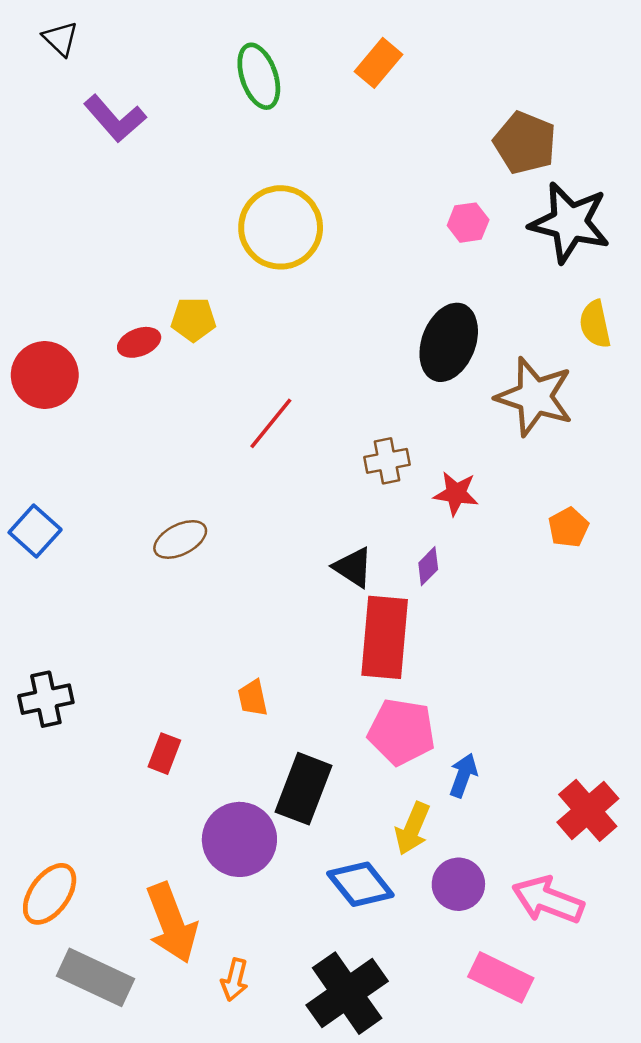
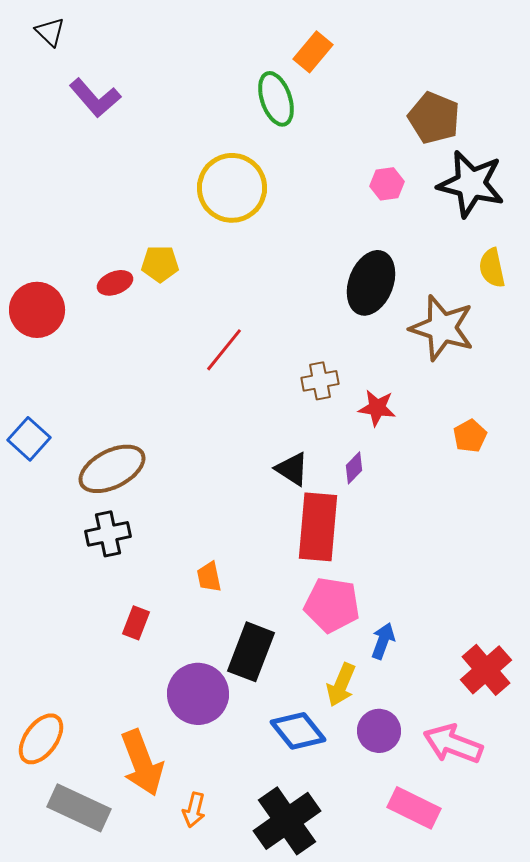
green ellipse: (259, 76) -> (276, 99), moved
brown ellipse: (180, 539) -> (112, 469), moved, size x1.5
black cross: (46, 699) -> (108, 534), moved

